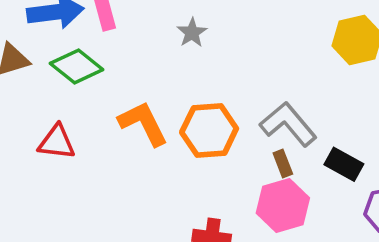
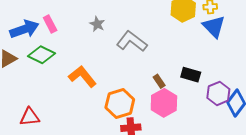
gray L-shape: (288, 124) -> (132, 41), moved
orange hexagon: (209, 130) -> (120, 104), moved
red triangle: (57, 142) -> (30, 117), moved

